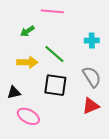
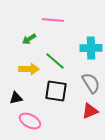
cyan cross: (92, 40) -> (91, 48), size x1.5

